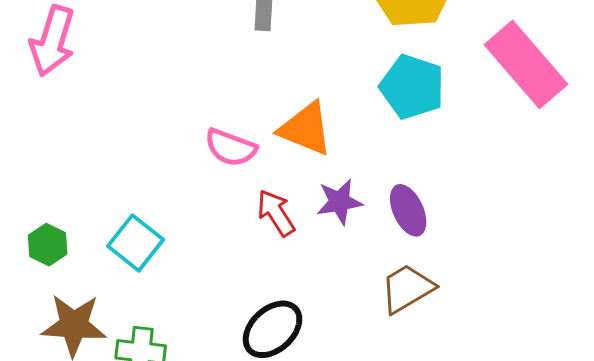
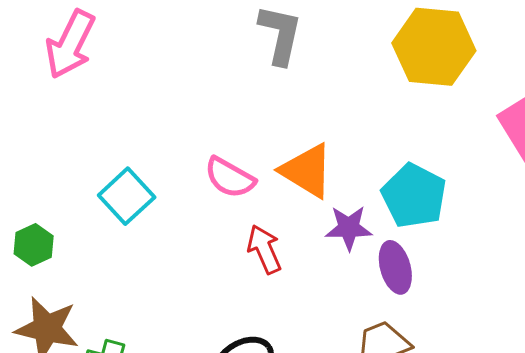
cyan pentagon: (412, 87) -> (414, 196), moved
purple star: (339, 202) -> (349, 228), moved
cyan square: (136, 243) -> (127, 196), moved

